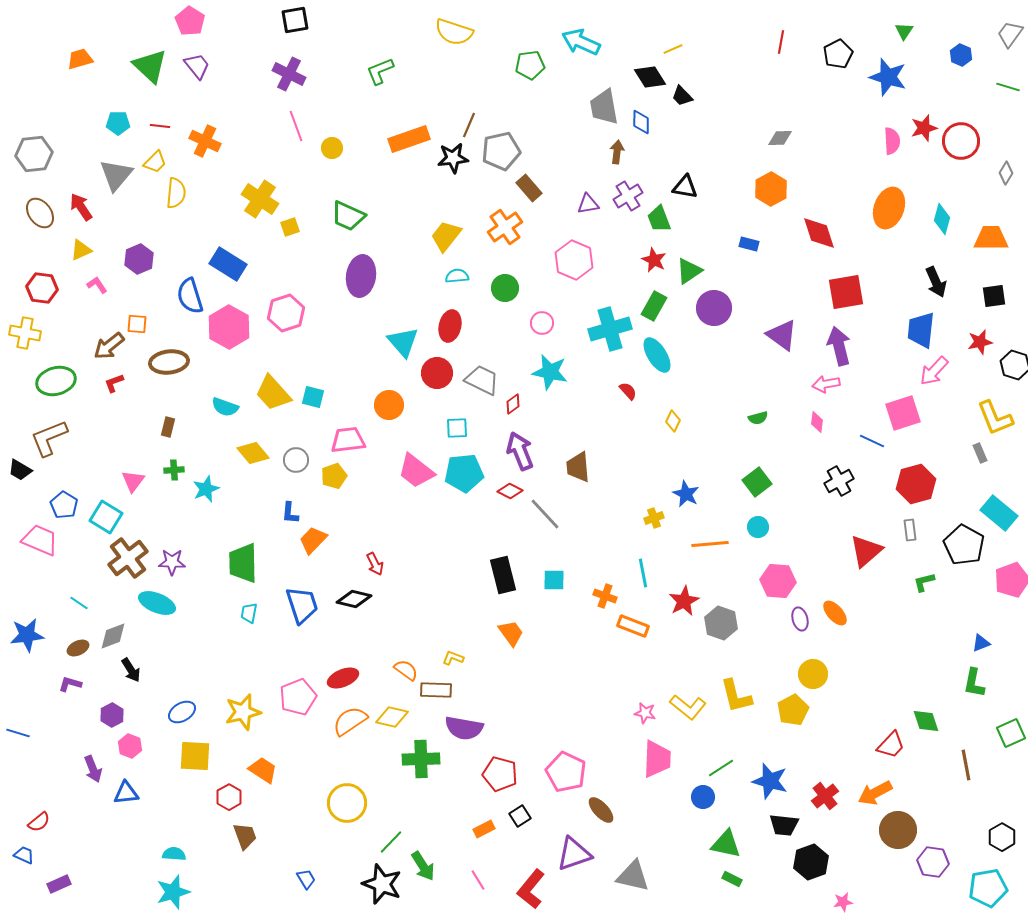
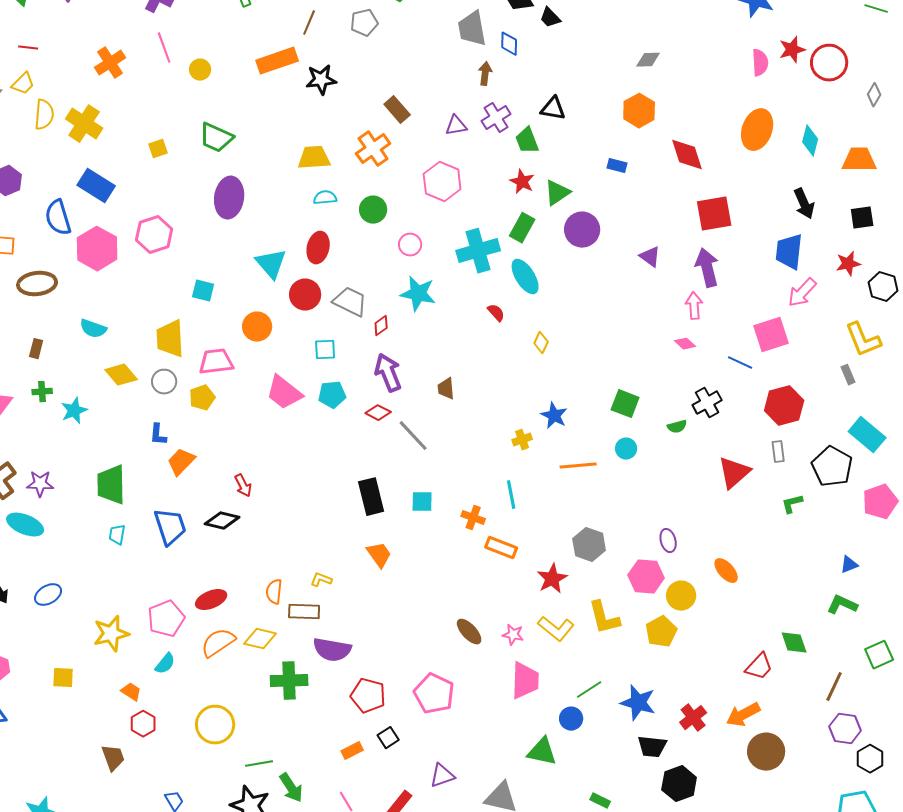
brown line: (469, 125) -> (309, 23), moved
orange cross: (205, 141) -> (110, 63), moved, turned 32
gray pentagon: (501, 151) -> (364, 23), moved, size x0.7
yellow cross: (260, 199) -> (84, 124), moved
yellow trapezoid: (446, 236) -> (314, 158), turned 48
purple triangle: (782, 335) -> (650, 257), size x0.7
pink arrow: (826, 384) -> (694, 306), turned 96
yellow trapezoid: (273, 393) -> (170, 339), moved, turned 39
cyan square: (313, 397) -> (203, 291), moved
green semicircle: (758, 418) -> (677, 427), moved
pink diamond: (817, 422) -> (685, 344), turned -55
brown trapezoid: (578, 467) -> (446, 389), size x0.7
cyan pentagon: (464, 473) -> (332, 395), size x0.7
green square: (757, 482) -> (625, 404), turned -32
pink hexagon: (778, 581) -> (646, 577), moved
red star: (684, 601) -> (552, 579), moved
orange ellipse: (835, 613) -> (726, 571), moved
orange semicircle: (406, 670) -> (274, 592), turned -120
green L-shape: (974, 683) -> (842, 605), turned 104
blue ellipse: (182, 712) -> (48, 595), moved
yellow square: (195, 756) -> (63, 678), size x0.7
brown line: (966, 765) -> (834, 687), turned 36
orange trapezoid: (263, 770) -> (131, 692), size x0.7
red hexagon: (229, 797) -> (143, 724), moved
brown ellipse: (601, 810) -> (469, 632), moved
green line: (391, 842) -> (259, 764), turned 36
green triangle: (726, 844) -> (542, 752), moved
cyan semicircle: (174, 854) -> (165, 664), moved, turned 125
purple triangle: (574, 854) -> (442, 776), size x0.7
purple hexagon: (933, 862) -> (845, 729), moved

